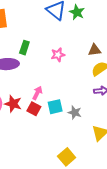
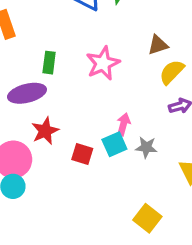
pink star: (58, 55) -> (103, 63), size x1.5
pink arrow: (37, 93) -> (123, 124), moved
red star: (13, 104) -> (45, 131), moved, turned -30

